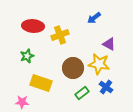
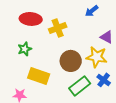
green rectangle: (82, 93) -> (80, 86), size x1.5

